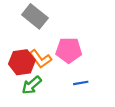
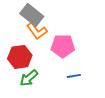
orange L-shape: (40, 59) -> (37, 31), moved

